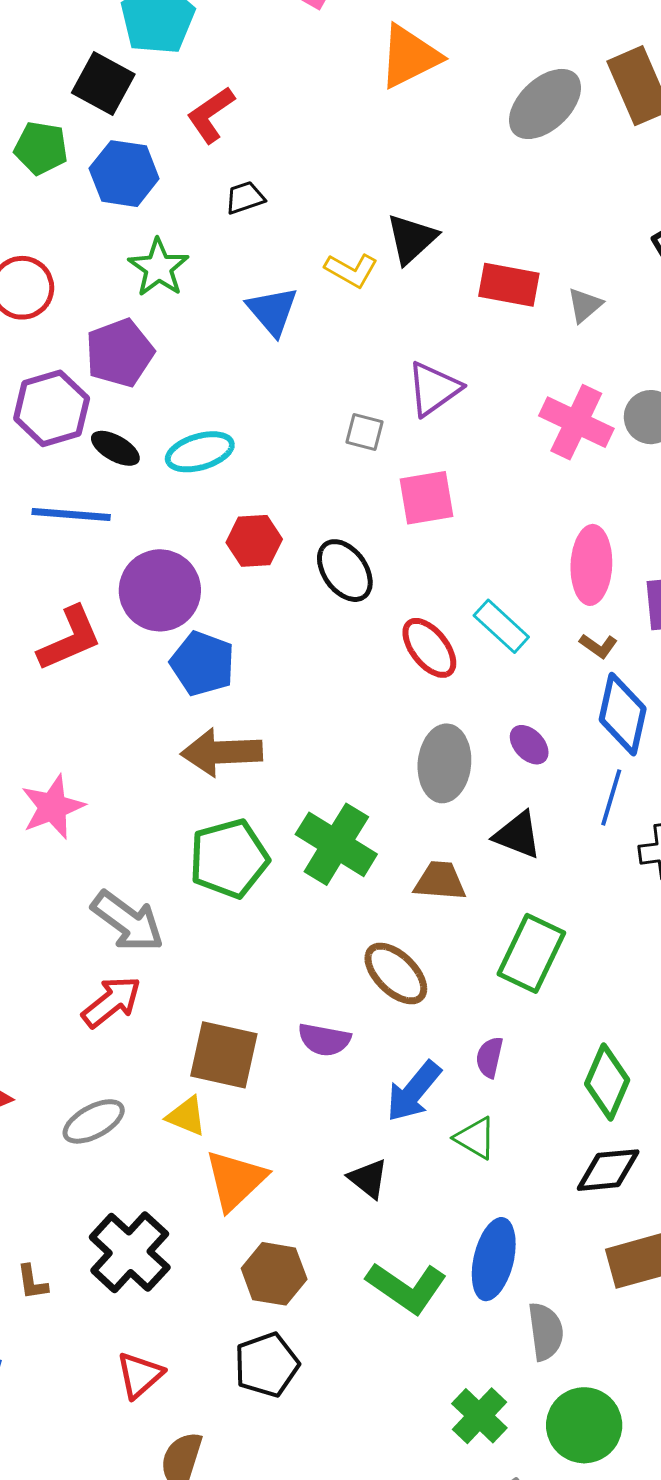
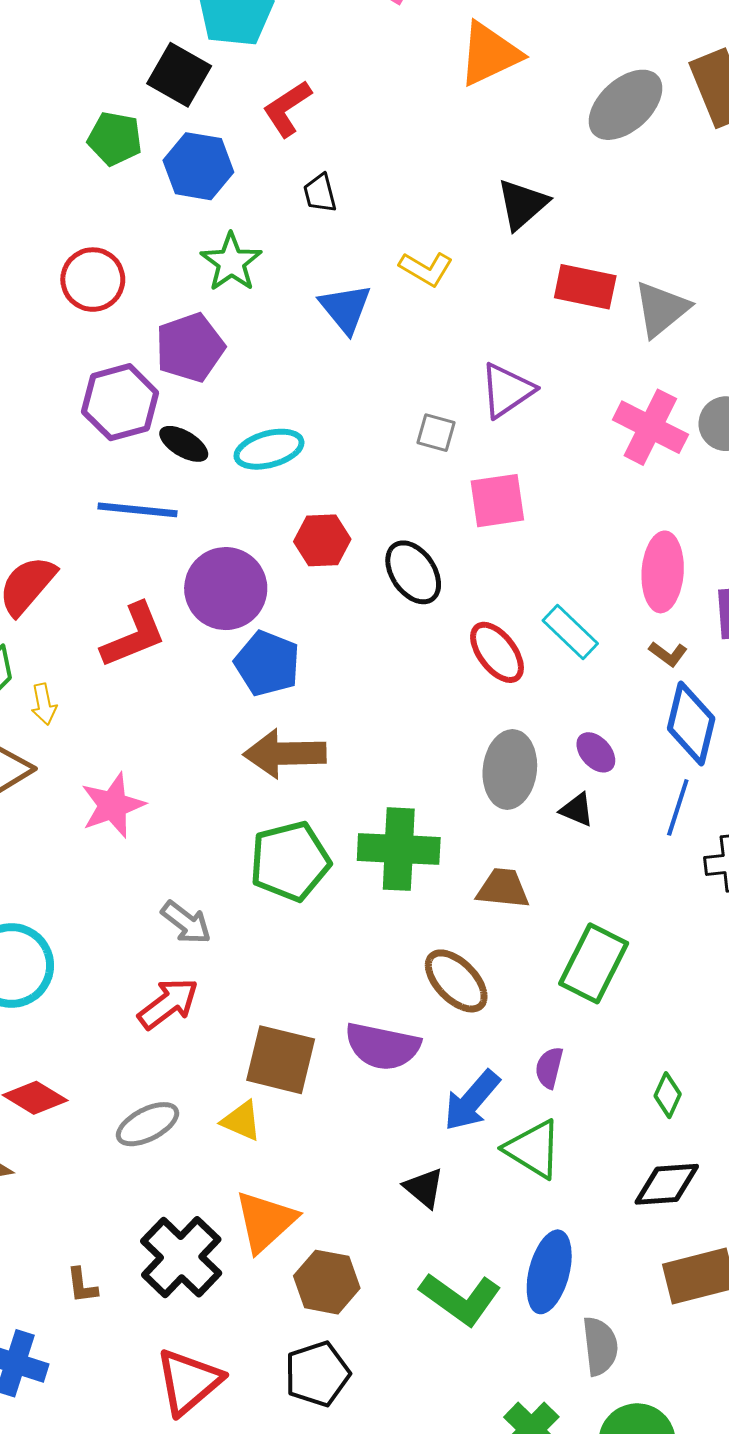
black trapezoid: (245, 198) -> (320, 193), turned -87
black triangle: (412, 239) -> (522, 204), moved
gray triangle: (585, 305) -> (661, 309), size x1.6
black triangle: (518, 835) -> (577, 810), moved, size x0.7
green cross: (336, 844) -> (399, 849), turned -30
gray arrow: (128, 921) -> (186, 922), size x0.7
purple semicircle: (324, 1040) -> (382, 1046), size x1.4
green diamond: (607, 1082) -> (668, 1095), size x0.6
green triangle: (475, 1138) -> (533, 1149), size x1.4
orange triangle: (236, 1180) -> (265, 1221), moved
red triangle: (140, 1375) -> (189, 1382), size x1.4

